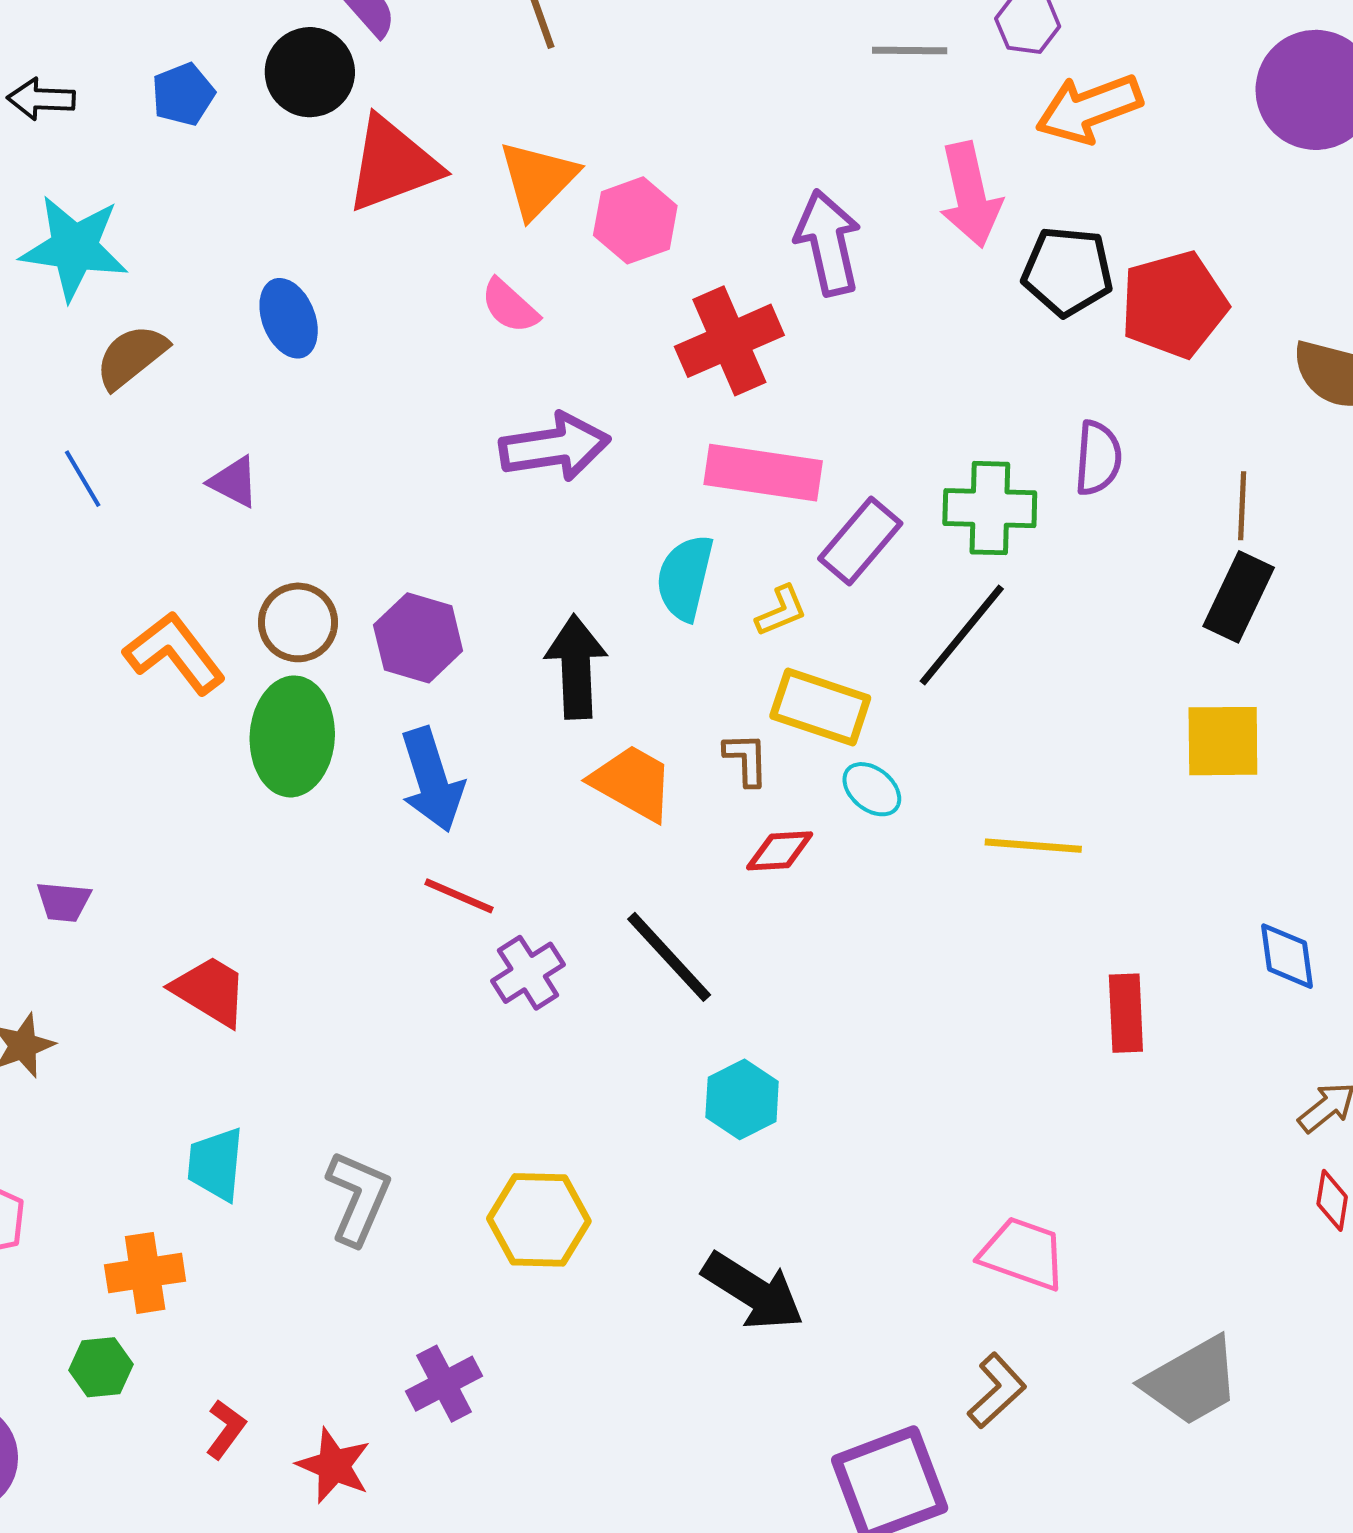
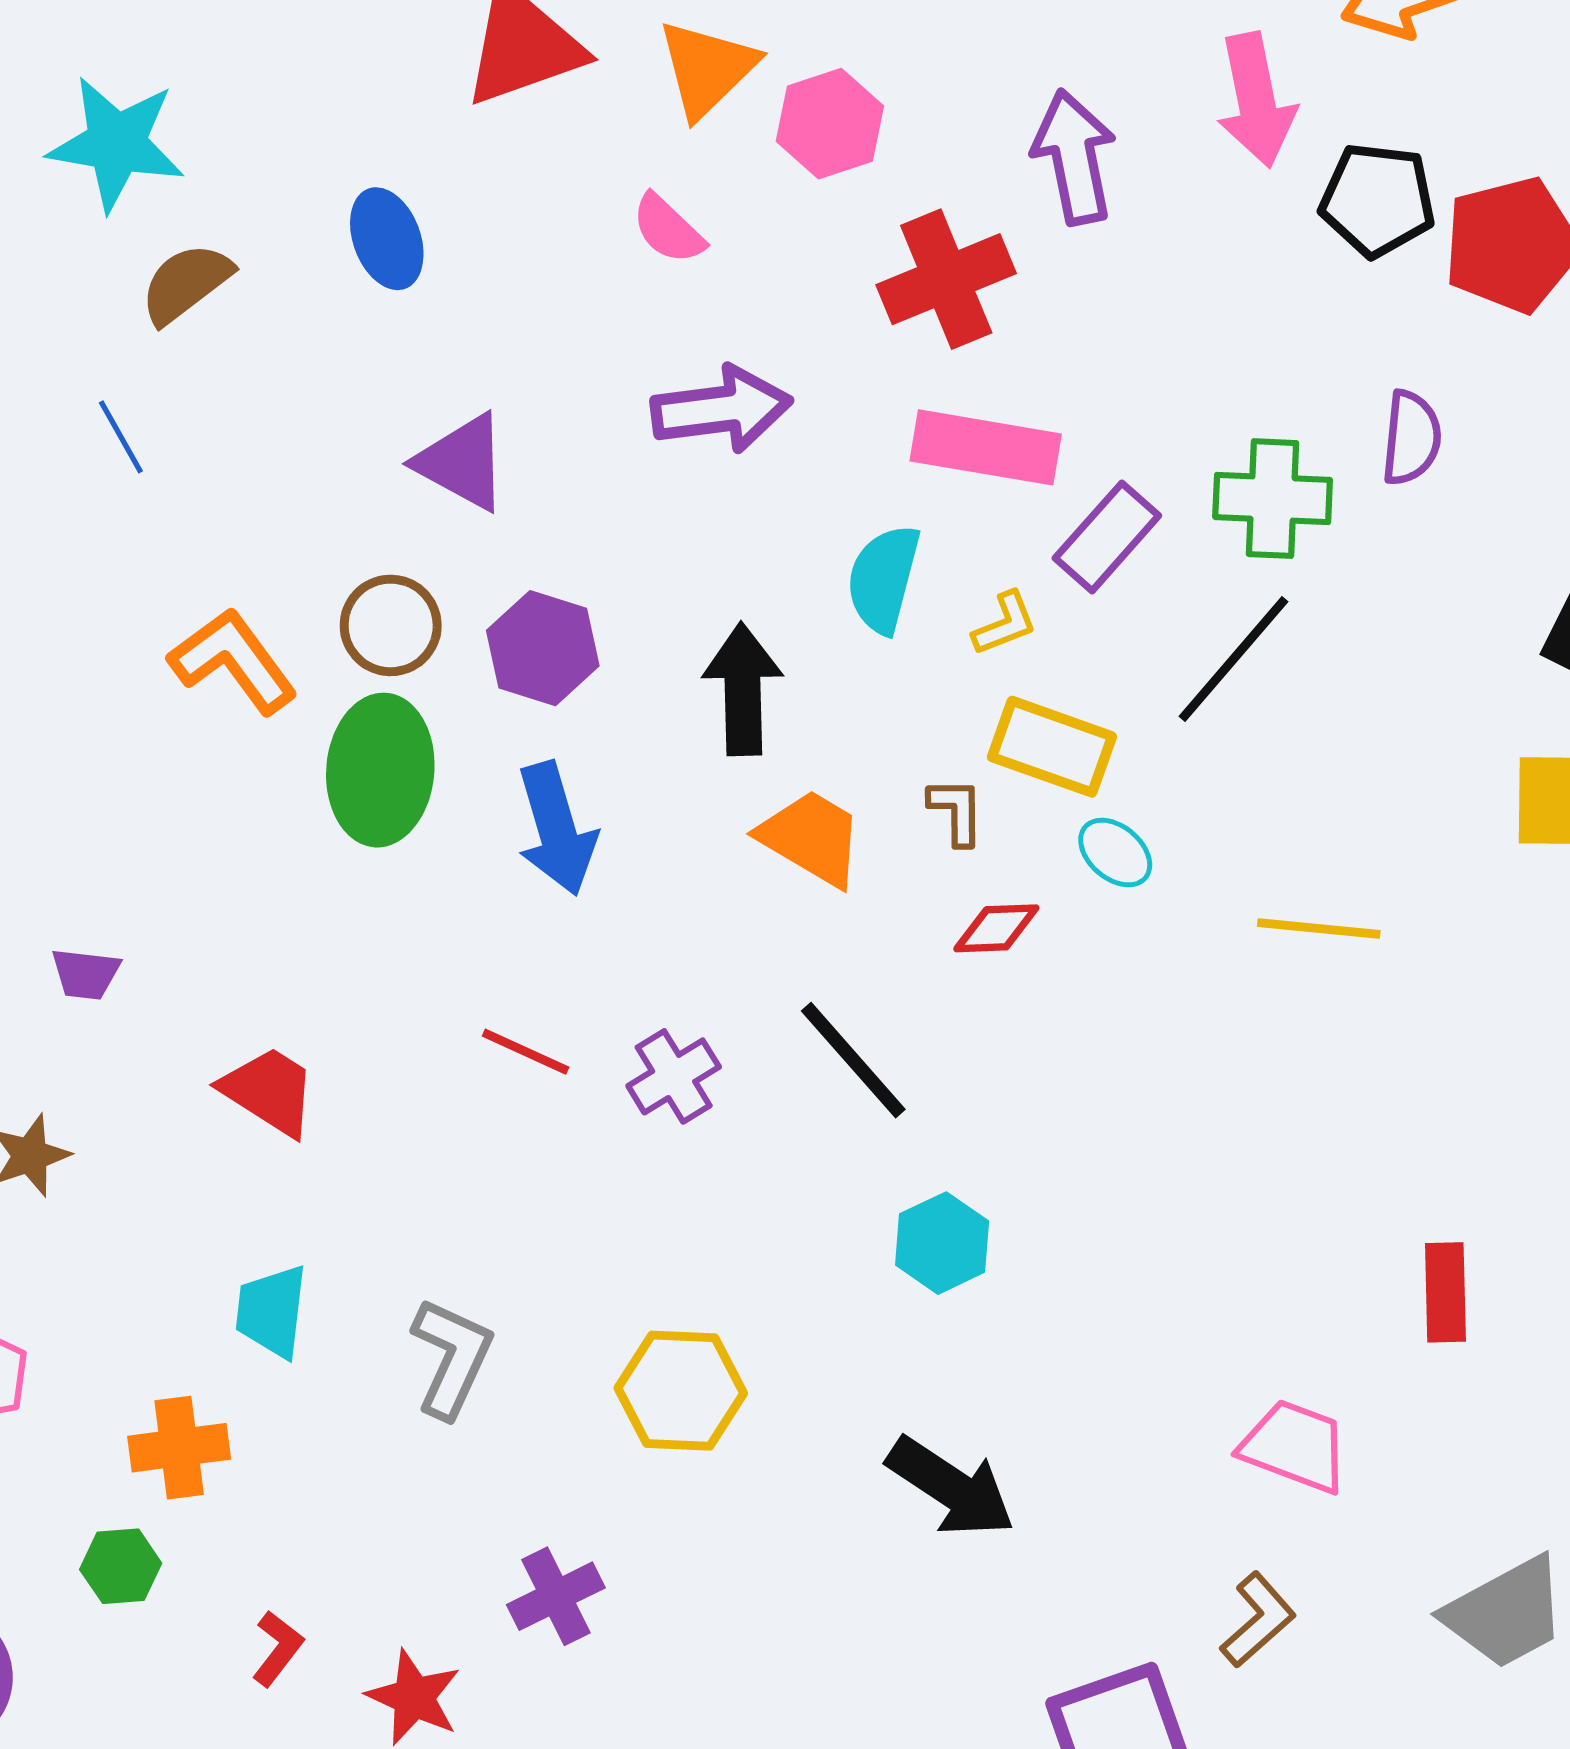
purple triangle: (234, 482) -> (462, 462), moved, size x1.5
red line: (459, 896) -> (526, 1052), moved
red rectangle: (1126, 1013) -> (1445, 1292), moved

